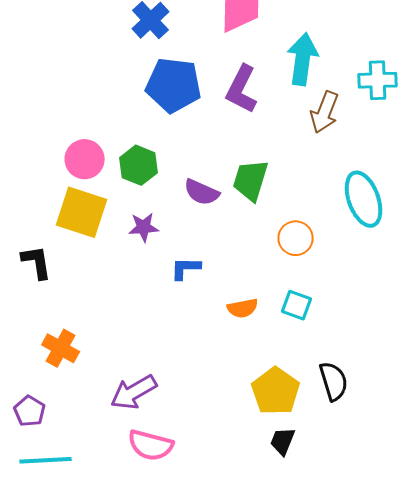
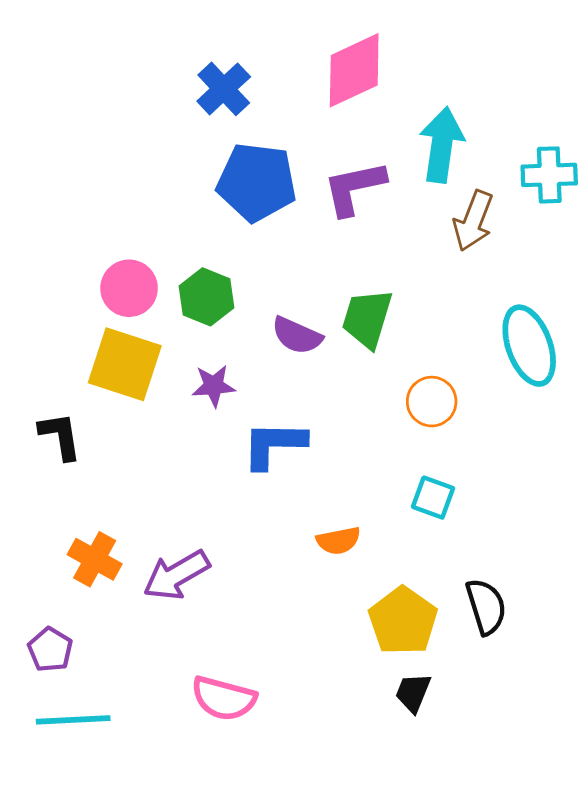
purple L-shape: (242, 89) -> (354, 188), turned 51
blue L-shape: (186, 268) -> (274, 445), size x1.5
orange semicircle: (243, 308) -> (338, 541), moved
purple arrow: (134, 392) -> (176, 575), moved

